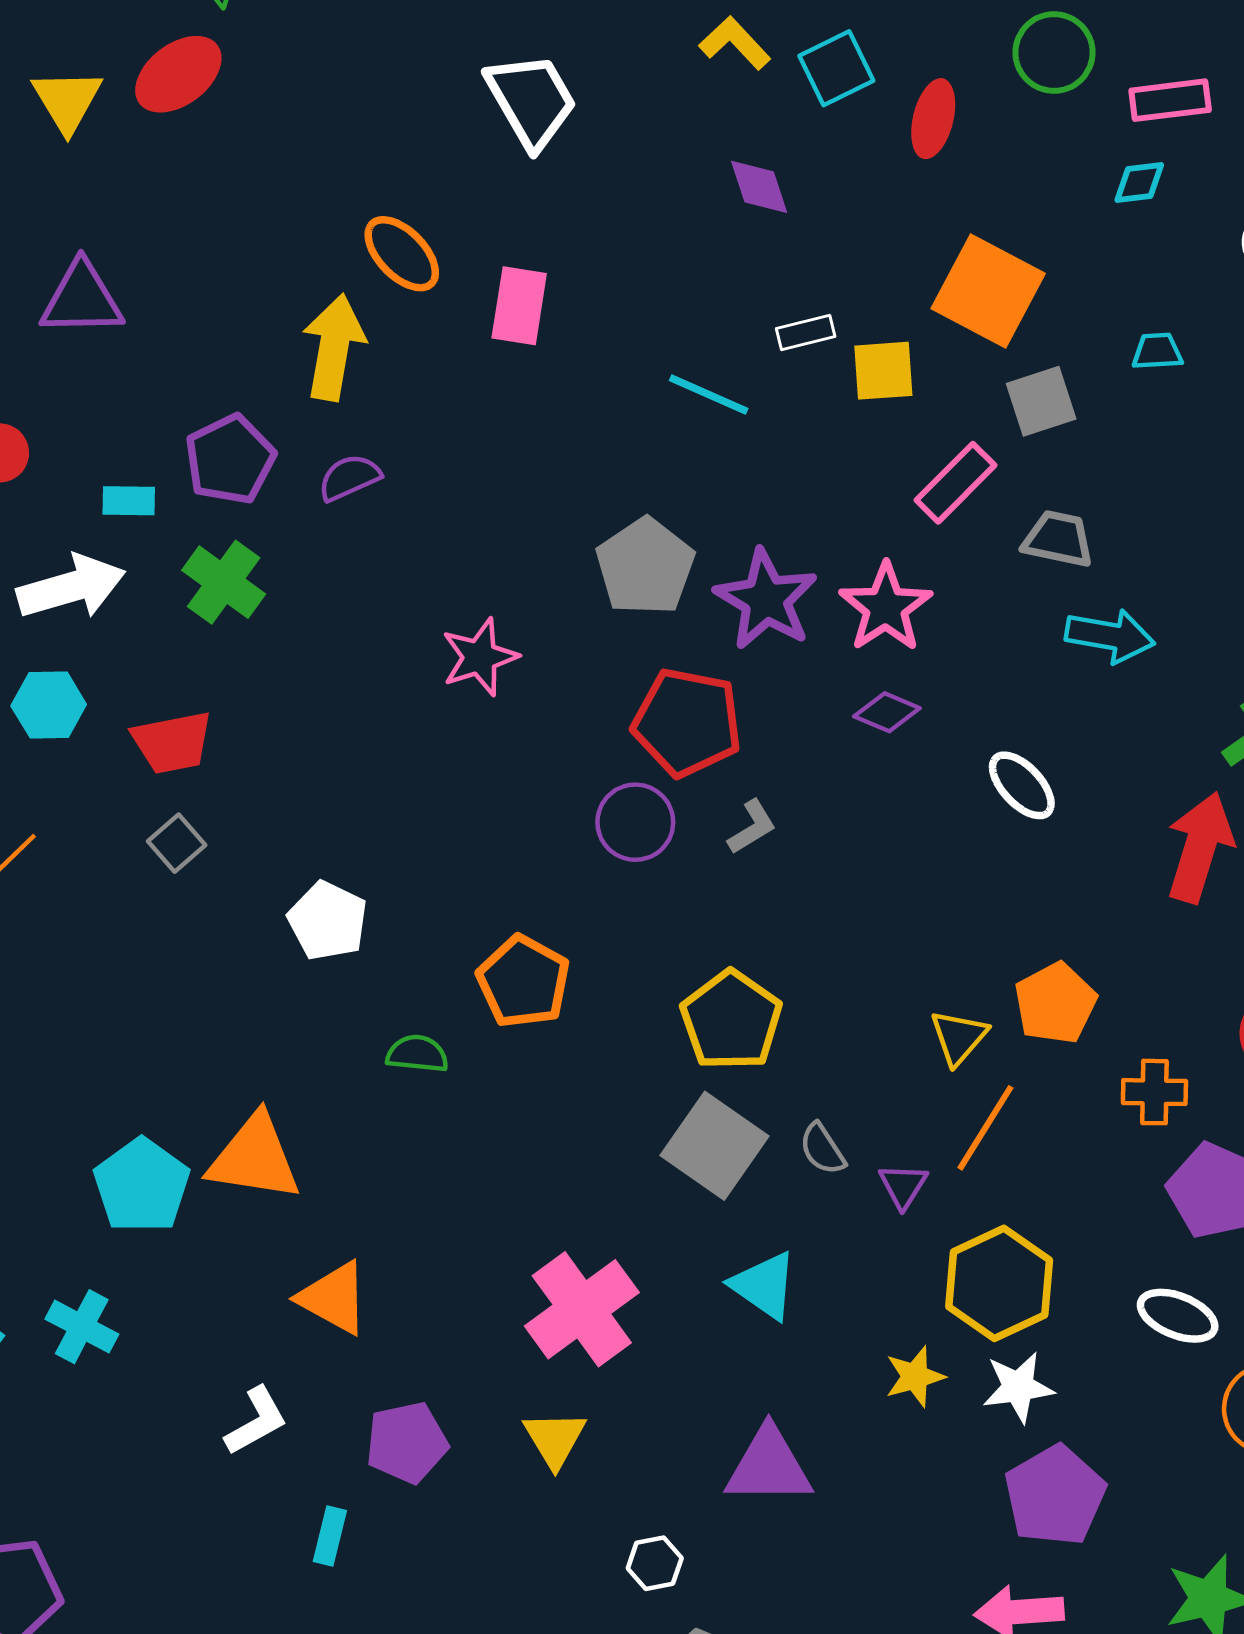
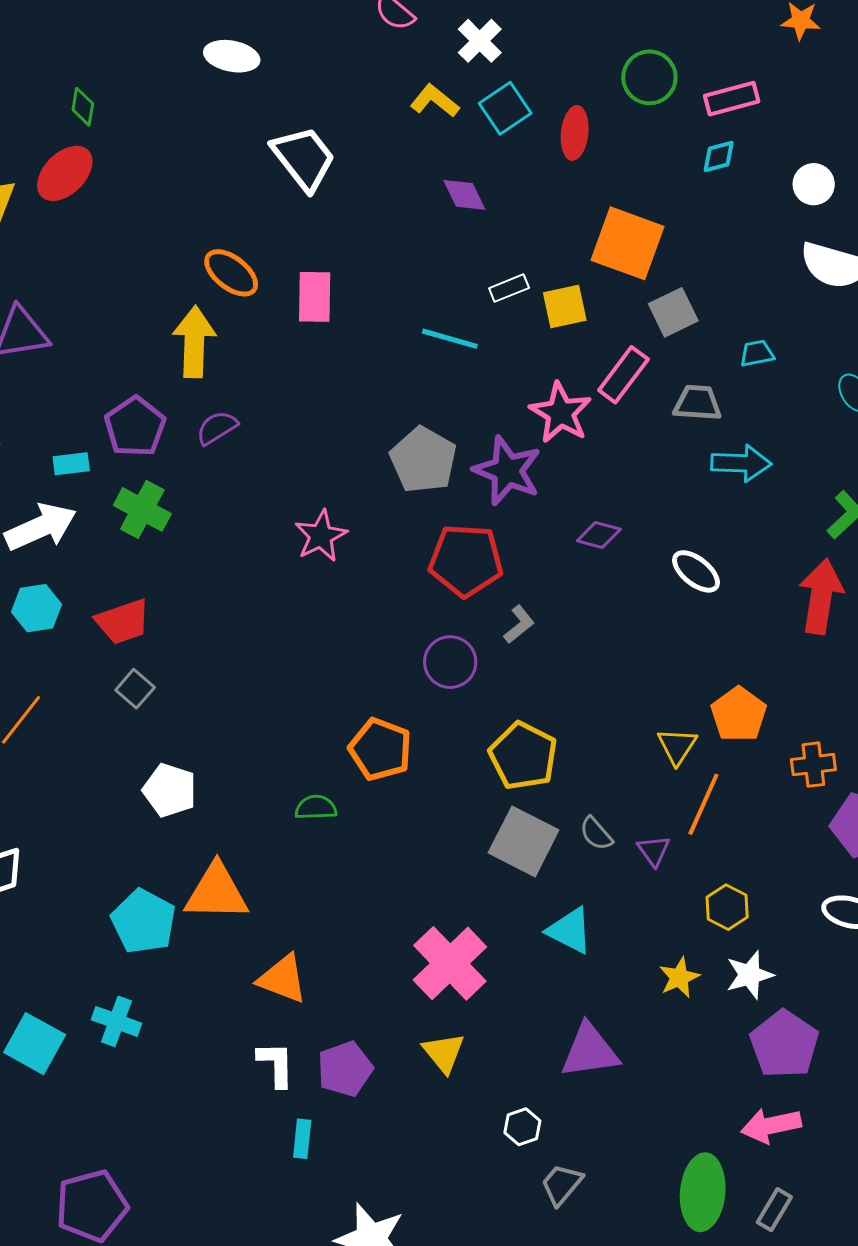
cyan trapezoid: (1157, 351) -> (757, 353), moved
pink star: (886, 607) -> (561, 413), moved
purple circle: (635, 822) -> (450, 662), moved
white pentagon: (328, 921) -> (170, 790), moved
yellow hexagon: (999, 1283) -> (727, 907), size x0.6
white L-shape: (256, 1421) -> (276, 1064), moved, turned -54

